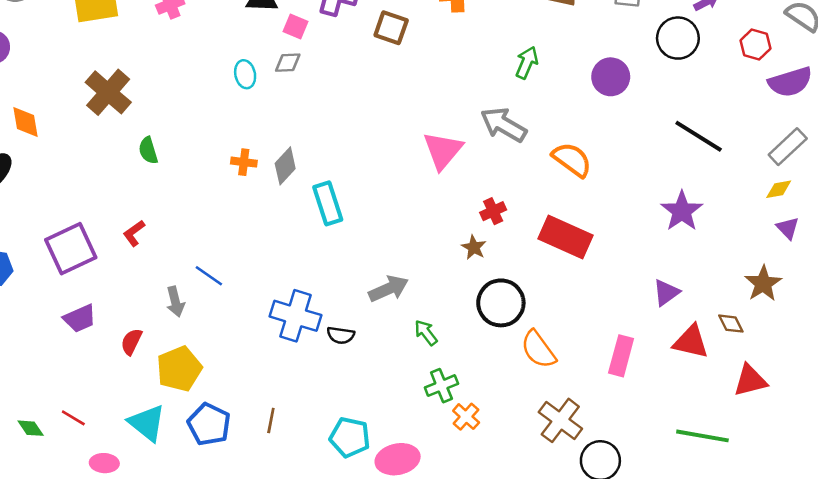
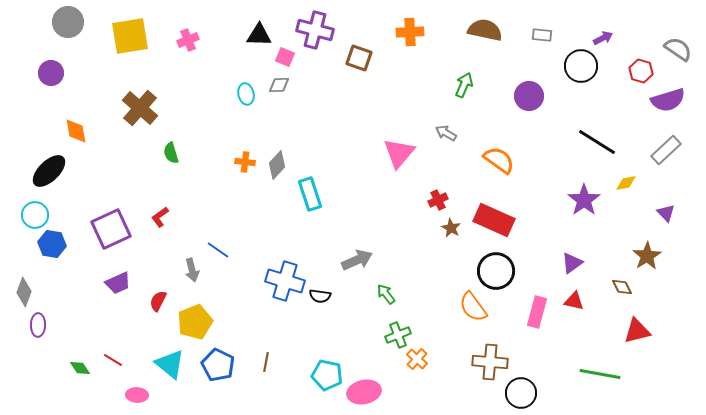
gray arrow: (503, 125) -> (446, 133), size x0.6
yellow diamond: (779, 189) -> (626, 183), moved
brown star: (474, 247) -> (451, 228), moved
black circle: (501, 303) -> (496, 271), moved
red triangle: (691, 342) -> (574, 301), moved, size x0.7
brown cross: (560, 420) -> (490, 362), turned -32

